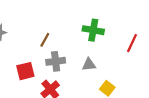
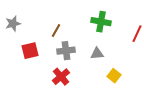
red square: (25, 71) -> (30, 51), moved

